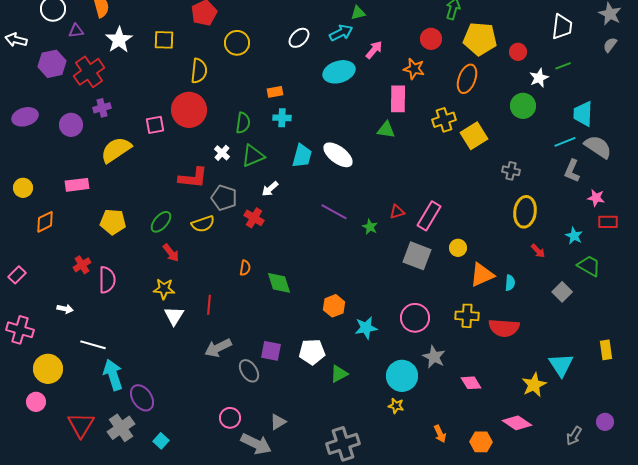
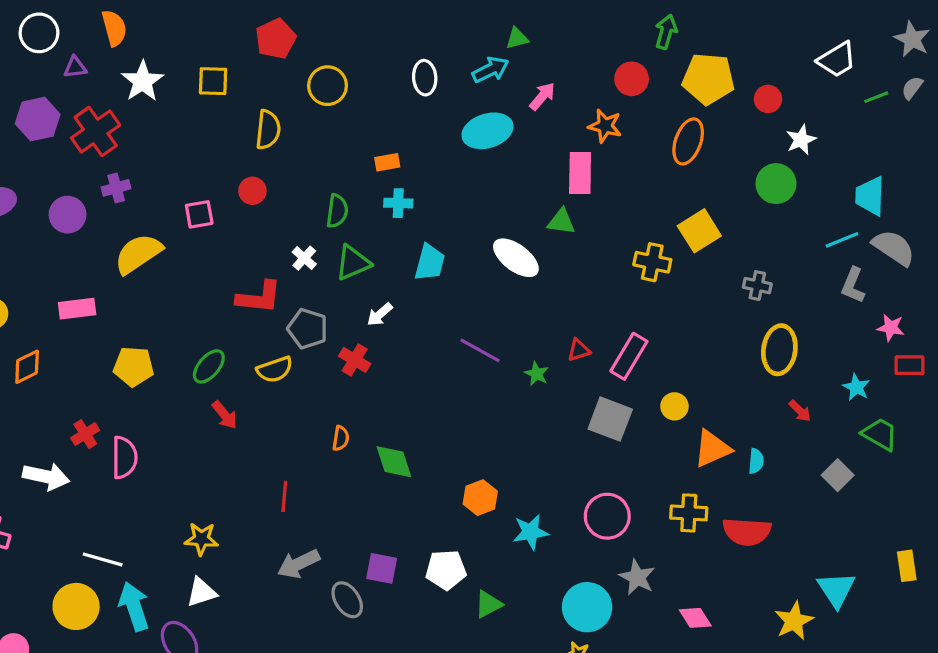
white trapezoid: (562, 27) -> (837, 60), turned 52
white ellipse: (299, 38) -> (425, 78), turned -50
green line: (563, 66) -> (876, 97), moved
red circle: (189, 110) -> (252, 191), size x0.5
yellow cross: (444, 120) -> (652, 262), moved, turned 30
white ellipse: (338, 155) -> (516, 258), moved
yellow star: (164, 289) -> (201, 539), moved
white arrow: (65, 309) -> (46, 476), moved, size x1.8
white triangle: (174, 316) -> (201, 592), moved, turned 40
yellow circle: (48, 369) -> (76, 606), moved

